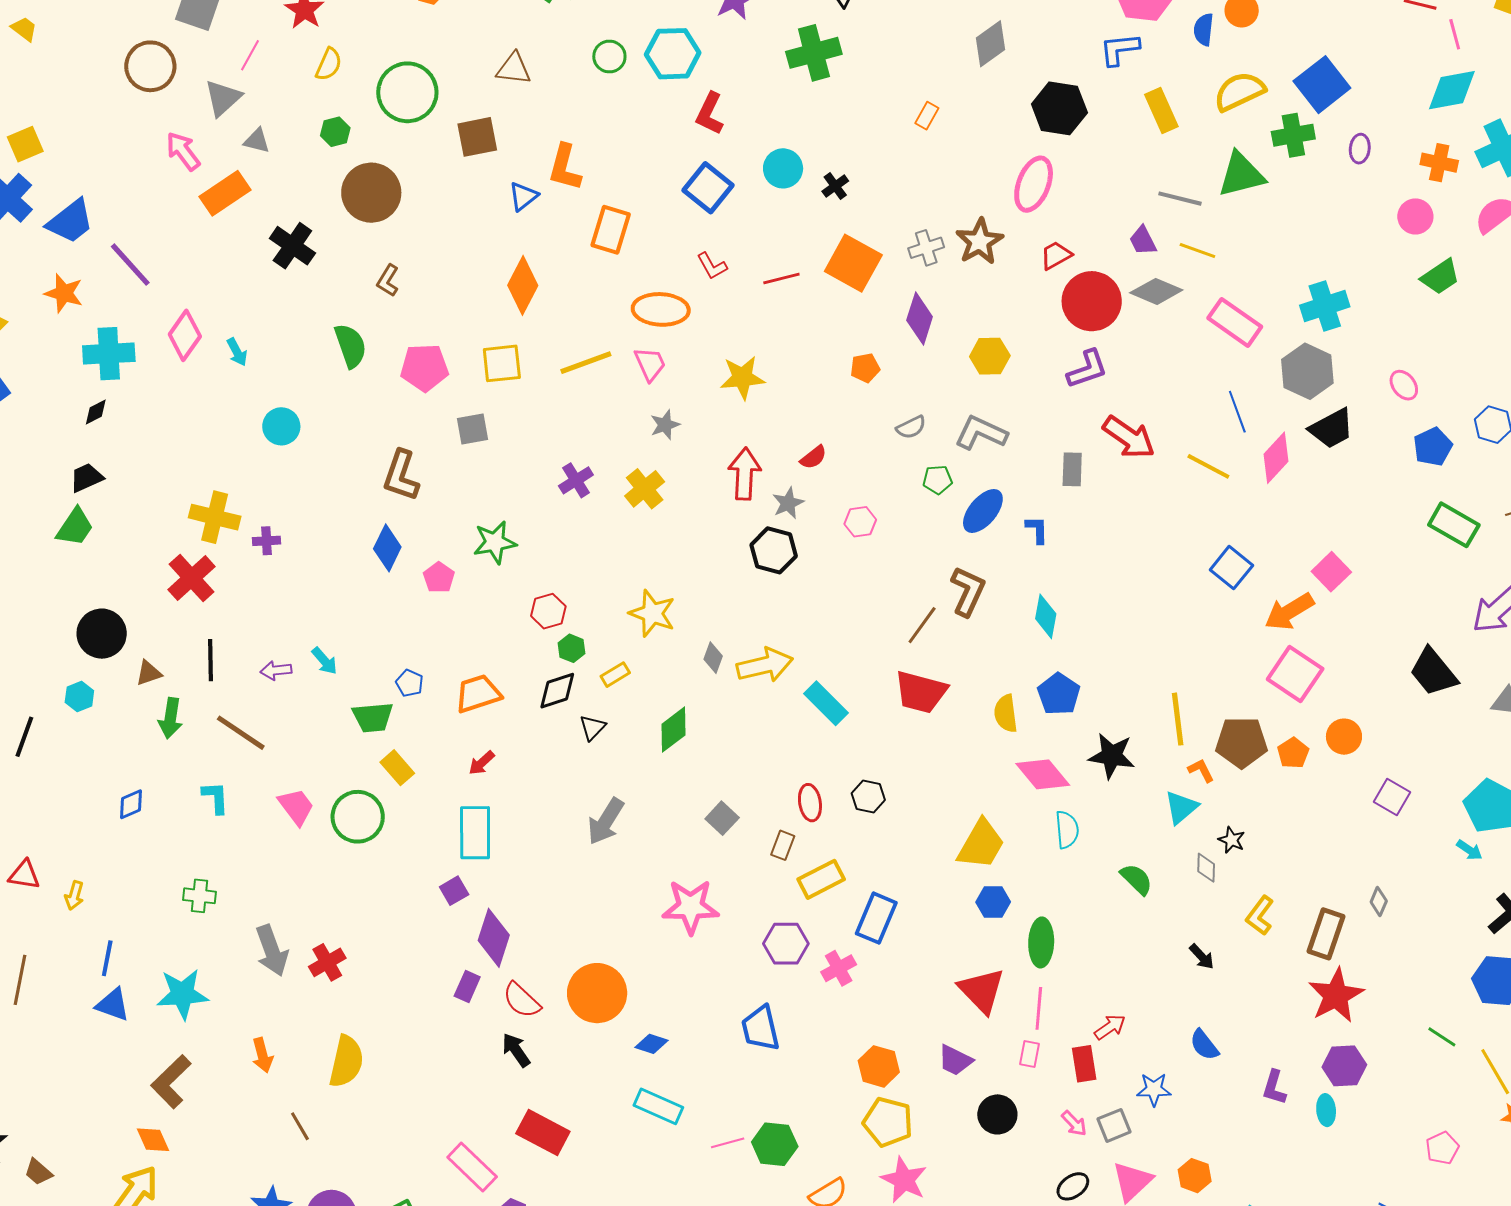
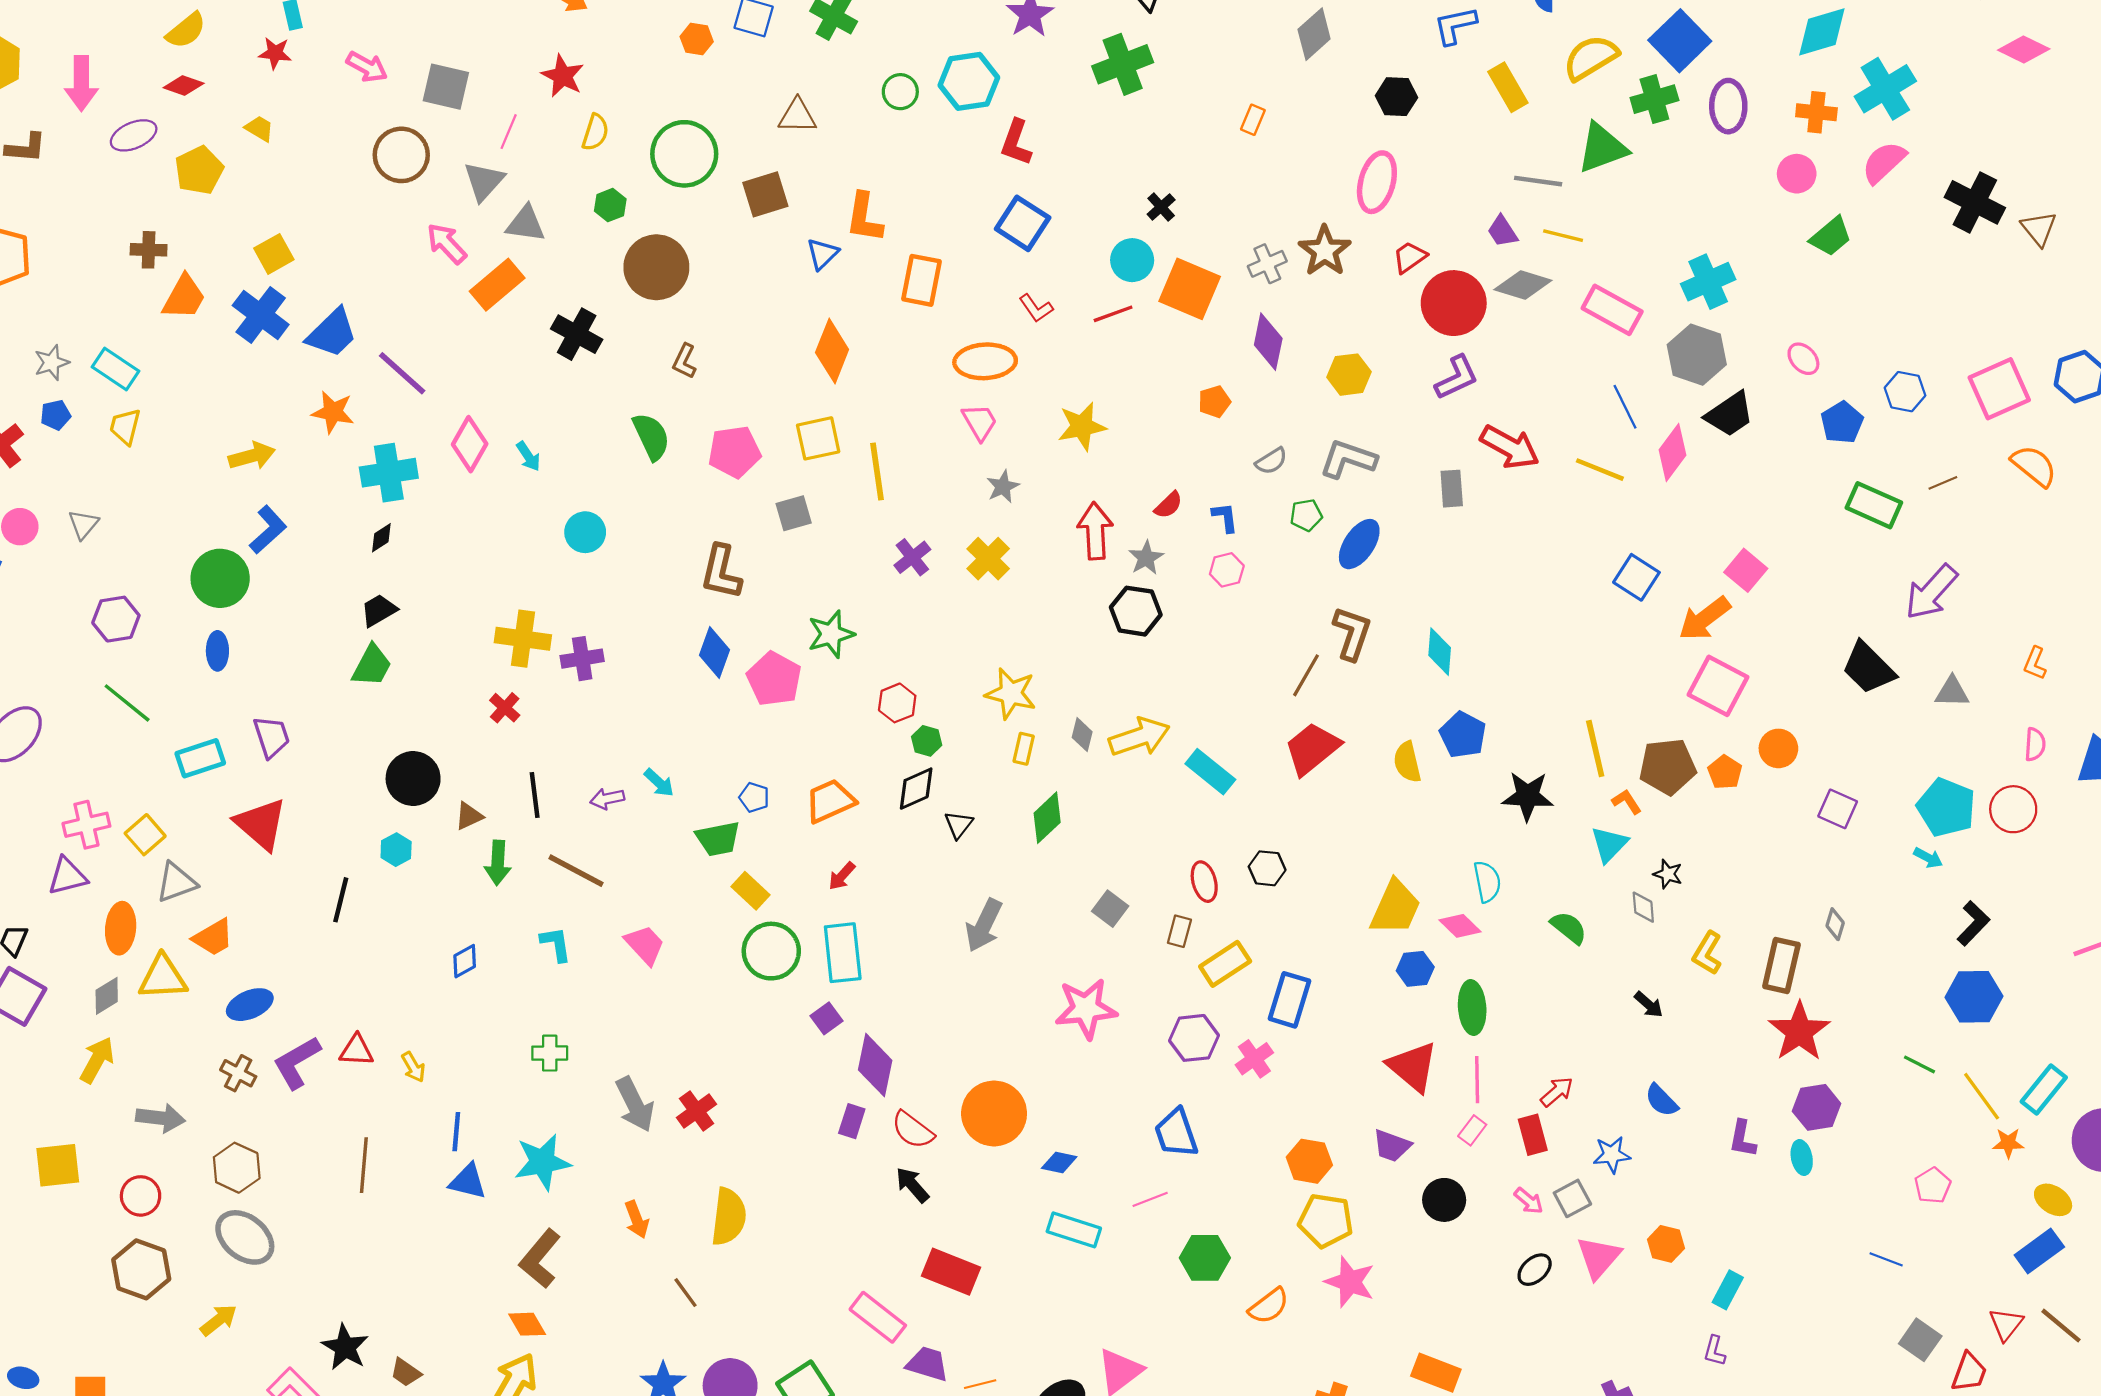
black hexagon: (1059, 108) -> (1396, 97), size x0.7
gray triangle: (257, 141) -> (526, 224), size x1.4
purple ellipse: (1360, 149) -> (1728, 106), size x1.6
cyan circle: (783, 168) -> (1132, 260), moved
yellow line: (586, 363) -> (877, 471), moved, turned -72
blue L-shape: (1037, 530) -> (1225, 517), moved
purple cross: (267, 541) -> (582, 659), size x1.4
red cross: (192, 578) -> (505, 708), size x0.6
pink pentagon: (439, 578) -> (774, 679), size x1.6
yellow rectangle: (615, 675) -> (1024, 749), moved, turned -40
red trapezoid: (921, 692) -> (1312, 748), turned 132
pink diamond: (1043, 774) -> (1460, 926), moved, size x0.7
green circle: (358, 817) -> (771, 951), moved
yellow arrow: (74, 896) -> (413, 1067), turned -40
pink rectangle: (1030, 1054) -> (1472, 1130), turned 32
pink line: (728, 1143) -> (1150, 1199), moved

